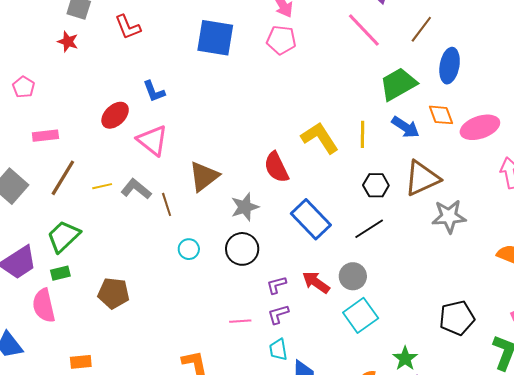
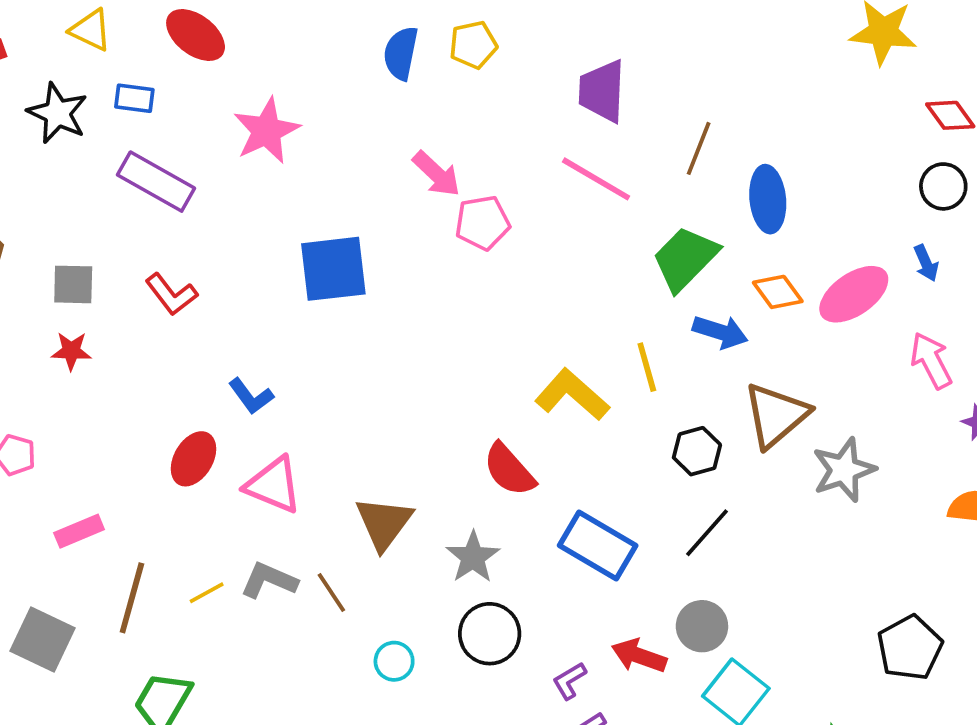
pink pentagon: (281, 40) -> (483, 223), moved

